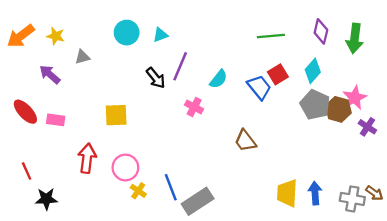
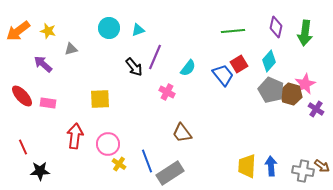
brown trapezoid: (245, 141) -> (182, 133), moved

